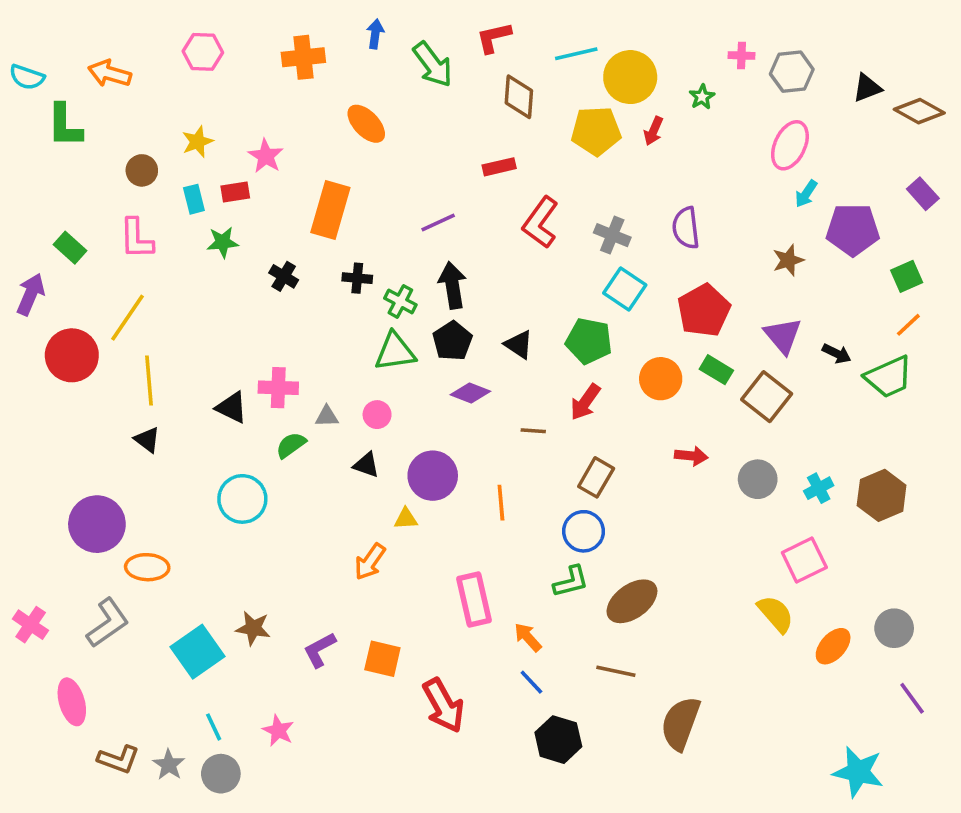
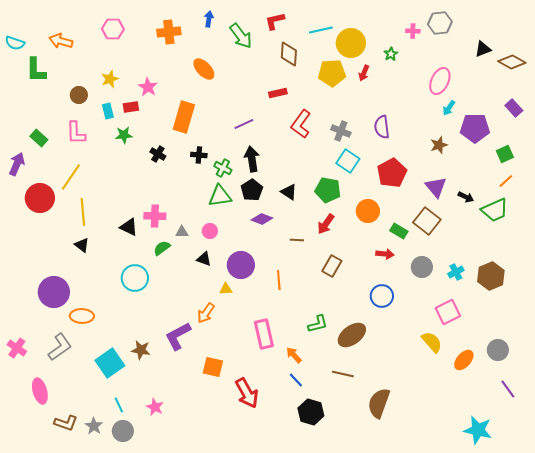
gray hexagon: (792, 72) -> (440, 23), moved
green rectangle: (716, 370) -> (399, 231), moved
blue circle: (584, 531) -> (382, 296), moved
purple L-shape: (320, 650) -> (178, 336), moved, size x1.4

